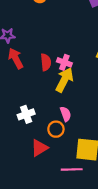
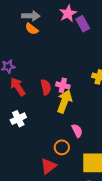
white cross: (26, 114) -> (18, 119), moved
pink semicircle: (66, 114) -> (77, 131), moved

